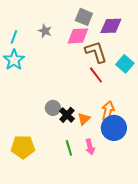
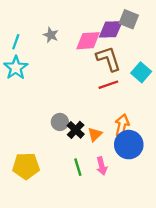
gray square: (84, 17) -> (129, 19), moved
purple diamond: (111, 26) -> (111, 29), moved
red line: (96, 75) -> (108, 85), turned -72

